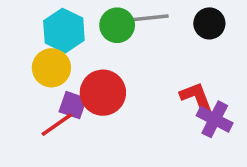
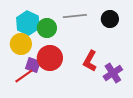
green circle: (117, 25) -> (47, 28), moved
red L-shape: (197, 98) -> (90, 61), moved, turned -130
purple cross: (215, 119) -> (113, 73), turned 30

